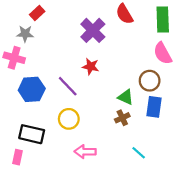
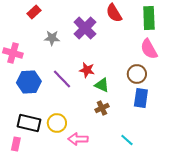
gray star: (25, 34) -> (52, 38), moved
red star: (91, 66) -> (87, 70), moved
green triangle: (126, 97) -> (102, 85), moved
brown cross: (122, 118) -> (102, 108), moved
yellow circle: (69, 119) -> (57, 123), moved

